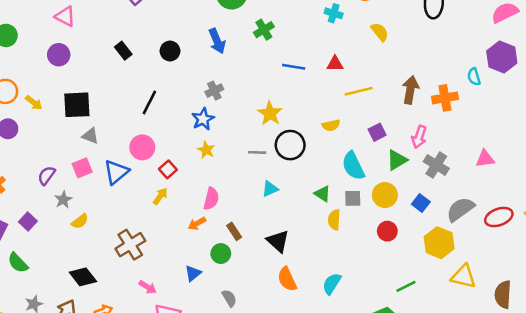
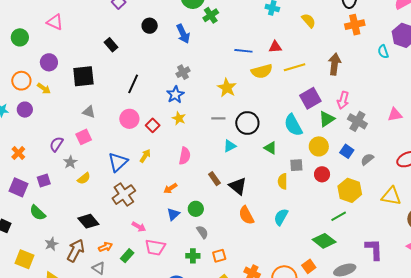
pink triangle: (65, 16) -> (55, 22), moved
green cross: (264, 30) -> (211, 15), moved
black circle: (170, 51) -> (150, 26), moved
purple circle: (59, 55) -> (49, 62), moved
orange cross: (445, 98) -> (355, 25), moved
black square: (77, 105) -> (83, 76), moved
yellow semicircle: (331, 125) -> (262, 71), moved, size x1.5
purple square: (377, 132) -> (310, 98), size x1.5
black circle: (290, 145) -> (247, 123), moved
red square: (168, 169) -> (153, 125), moved
blue triangle: (116, 172) -> (118, 162), moved
gray square: (353, 198) -> (296, 165), moved
gray semicircle: (460, 209) -> (367, 159), moved, size x0.6
yellow semicircle: (334, 220) -> (283, 181), moved
purple square: (28, 222) -> (44, 180), turned 32
orange arrow: (197, 224) -> (170, 188), moved
brown rectangle: (234, 231) -> (214, 179), moved
yellow hexagon: (439, 243) -> (350, 190), moved
green circle: (221, 254) -> (196, 209), moved
yellow triangle: (463, 277) -> (391, 196), moved

